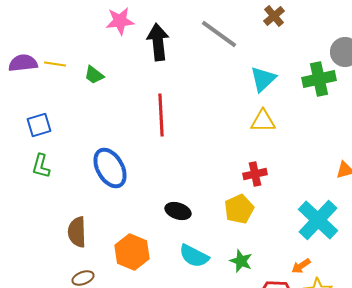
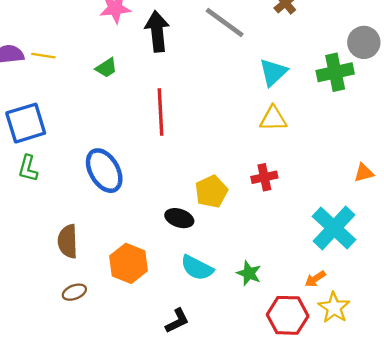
green trapezoid: (94, 75) -> (106, 68), moved, turned -70
blue square: (39, 125) -> (26, 123), size x1.5
yellow pentagon: (239, 209) -> (211, 192), moved

